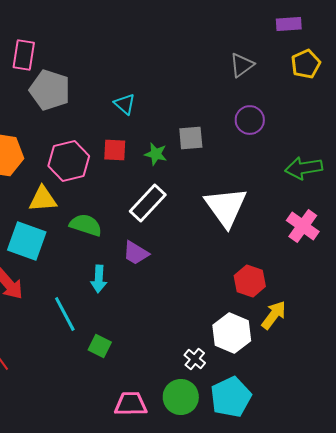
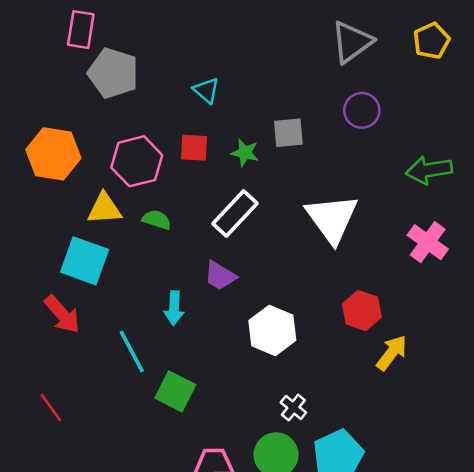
gray triangle: (242, 65) -> (352, 42), size x1.4
green semicircle: (86, 225) -> (157, 220), moved, size x0.7
white hexagon: (232, 333) -> (272, 330), moved
green square: (100, 346) -> (175, 391), size x1.4

